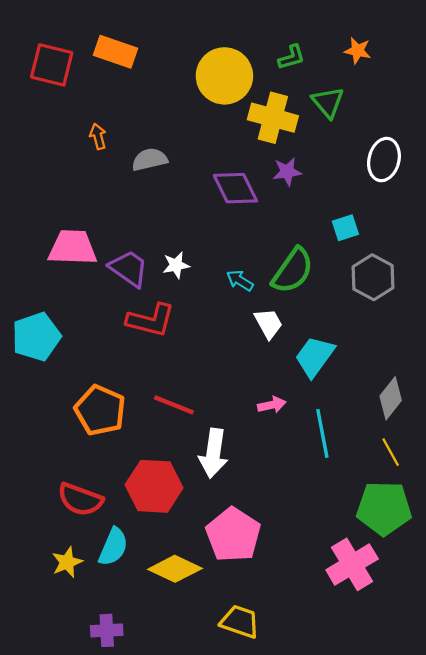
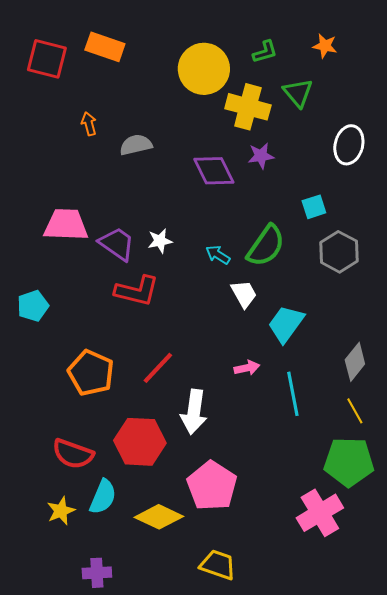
cyan pentagon: (36, 337) -> (33, 306), size x0.7
red line: (174, 405) -> (158, 368), turned -69

